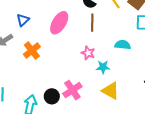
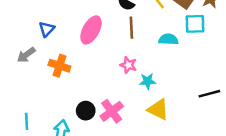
cyan semicircle: (123, 45) -> (168, 39), moved
orange cross: (32, 51) -> (59, 66), turned -30
black circle: (52, 96) -> (86, 111), moved

